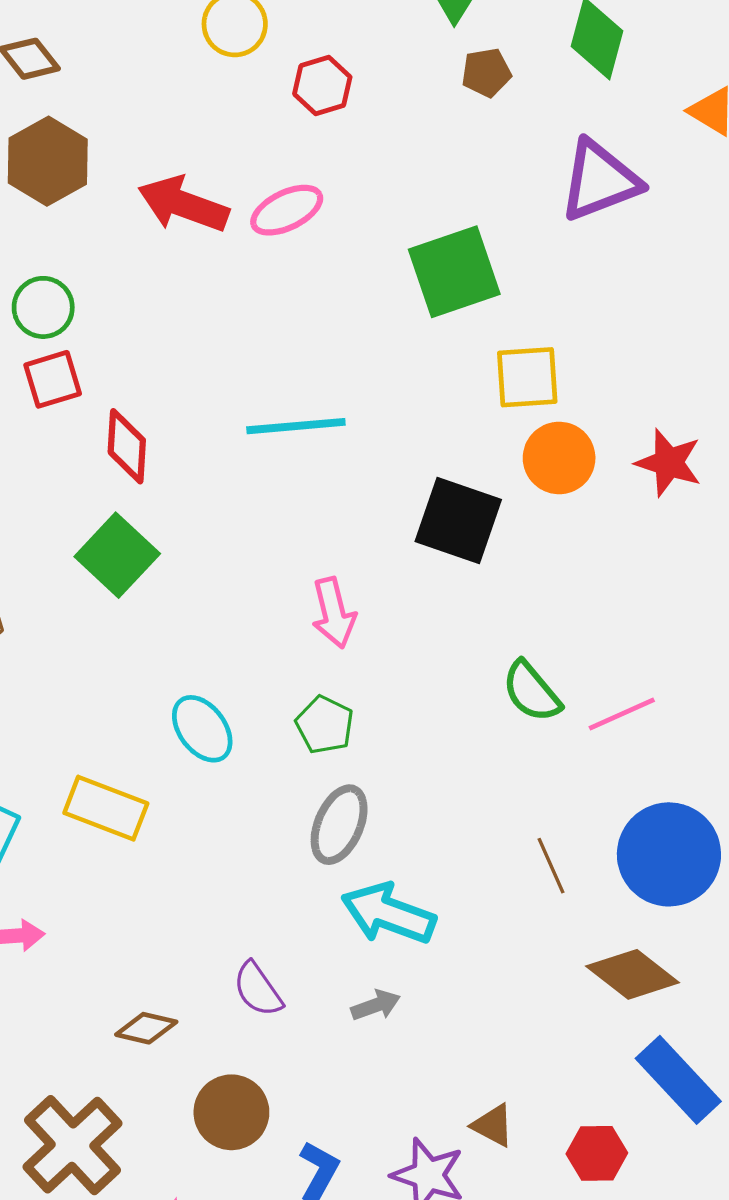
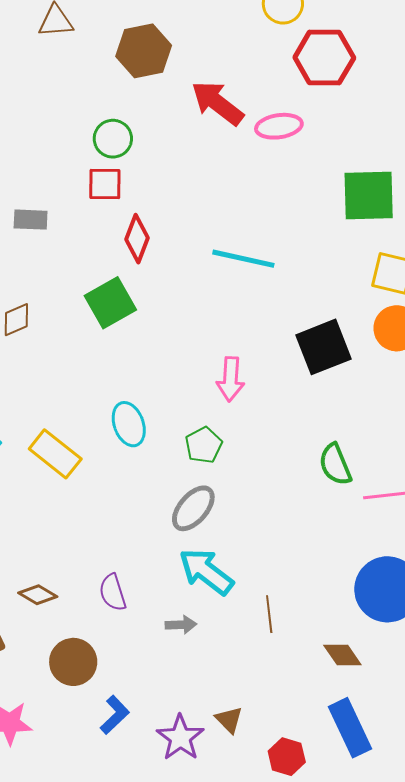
red hexagon: (322, 86) -> (324, 58), size x1.6
black square: (458, 521) -> (323, 347), turned 32
brown line: (551, 866) -> (269, 614), moved
brown diamond: (633, 974) -> (342, 655), size x0.7

